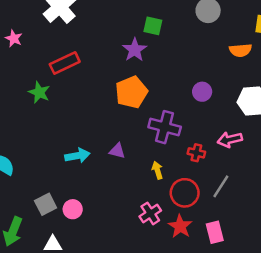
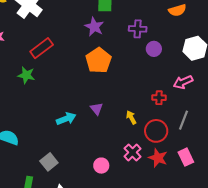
purple cross: (165, 127) -> (138, 29), moved, size x0.7
purple triangle: (117, 151) -> (97, 109), turned 48
pink circle: (73, 209) -> (101, 166), moved

